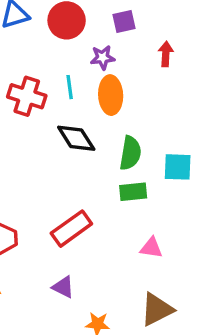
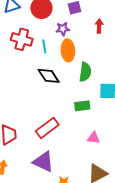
red cross: (27, 96) -> (22, 39), moved
green semicircle: (130, 153) -> (85, 72), moved
purple triangle: (63, 287) -> (43, 162), size x1.6

